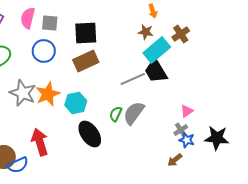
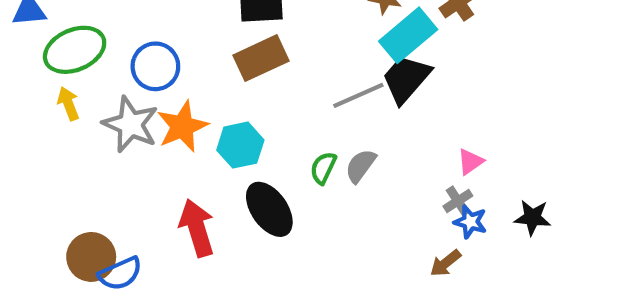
blue circle: (44, 51) -> (155, 66), moved
black trapezoid: (156, 71) -> (406, 79), turned 72
gray semicircle: (134, 113) -> (361, 166), size x0.7
black star: (217, 138) -> (532, 218), size x0.7
red arrow: (40, 142) -> (197, 228), moved

